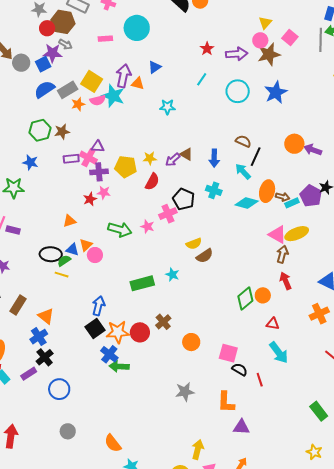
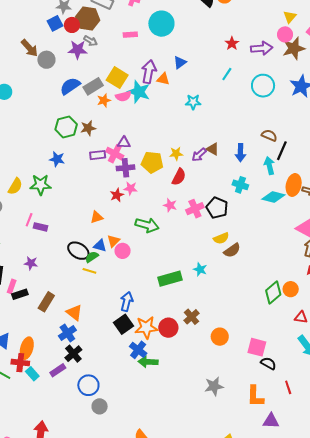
blue square: (43, 64) -> (55, 23), moved
cyan arrow: (243, 171) -> (269, 166), turned 30
black pentagon: (184, 199) -> (217, 208), moved
pink star: (147, 226) -> (170, 205), moved
black ellipse: (51, 254) -> (78, 251), turned 30
red line: (260, 380) -> (288, 387), moved
gray circle: (68, 431) -> (100, 406), moved

